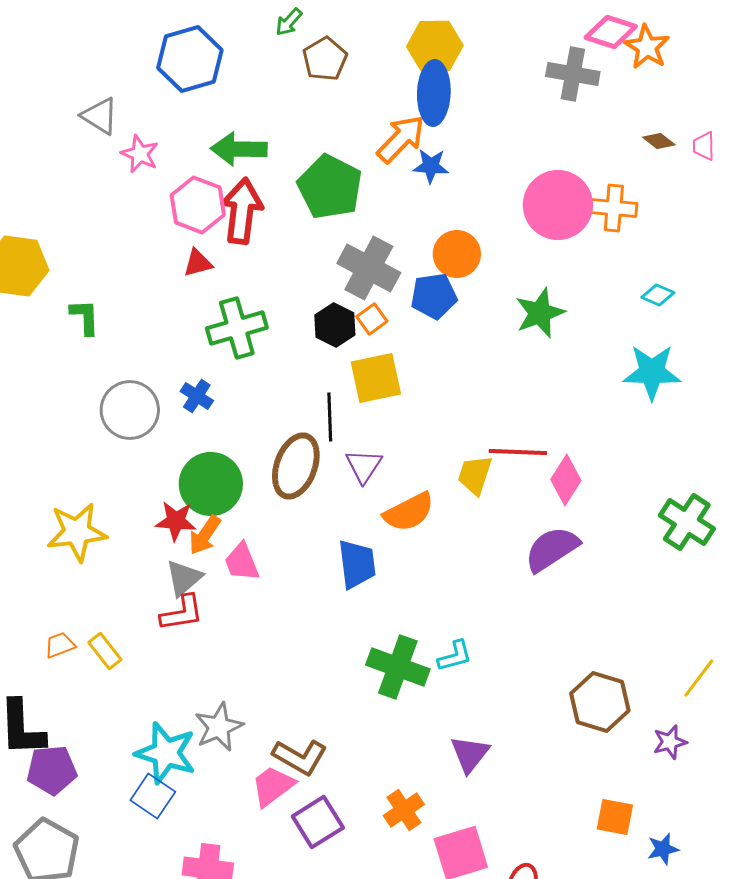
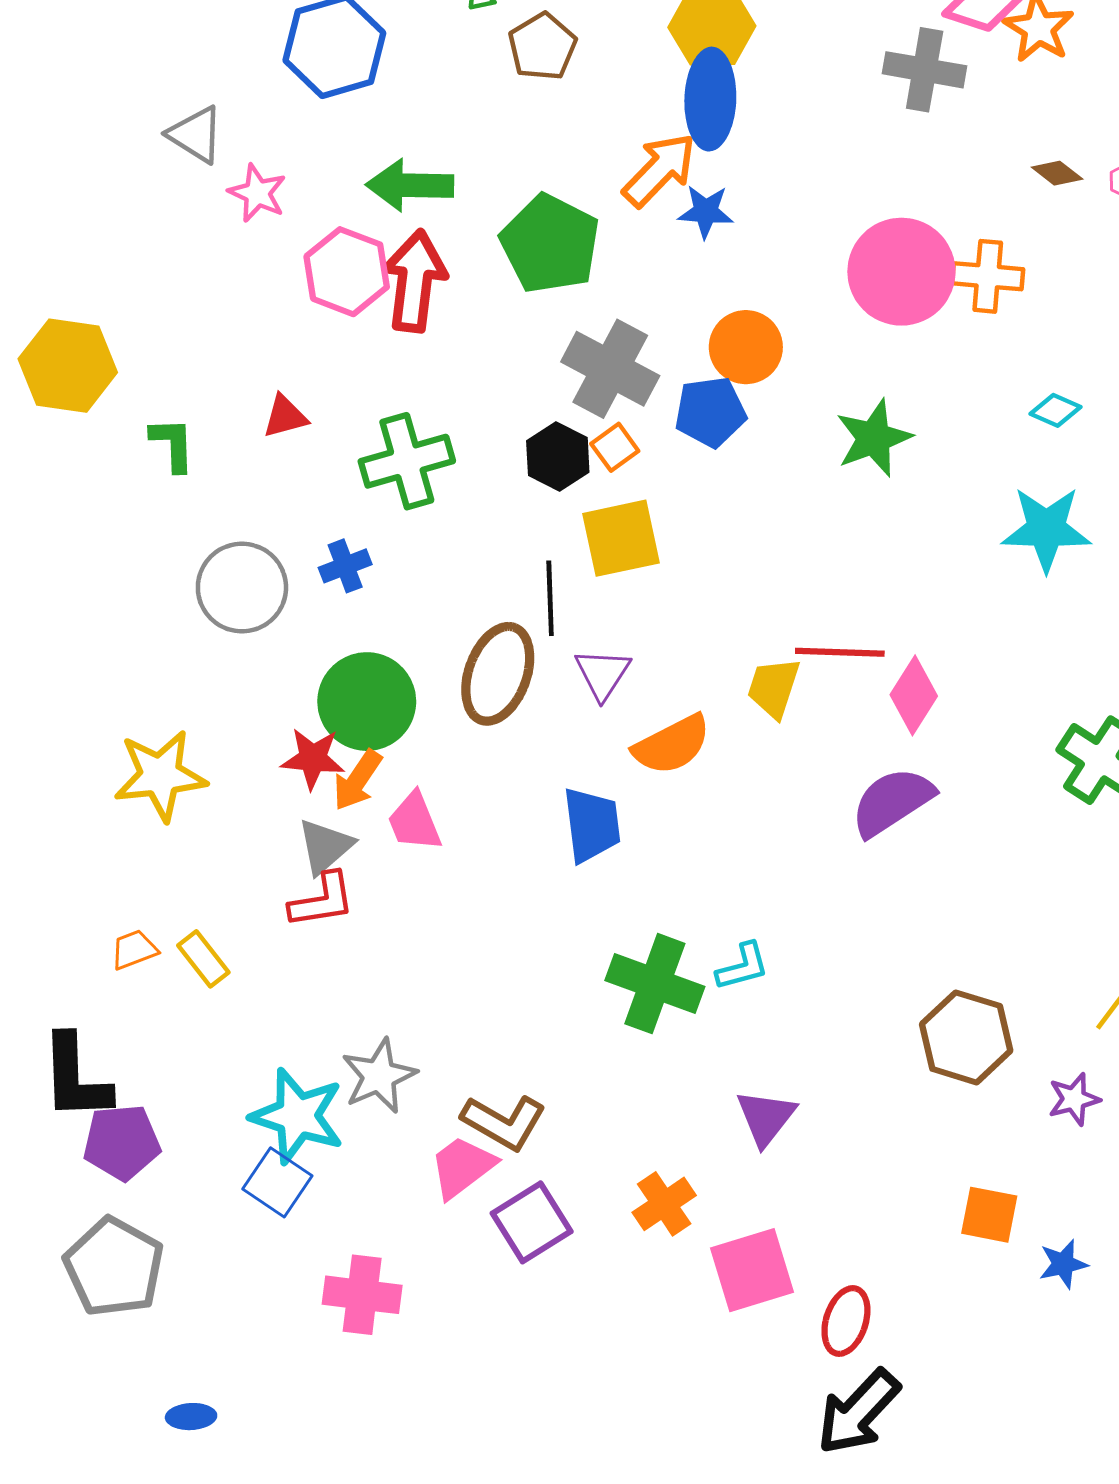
red triangle: (198, 263) -> (285, 416), moved
blue cross: (197, 396) -> (345, 566), turned 36

